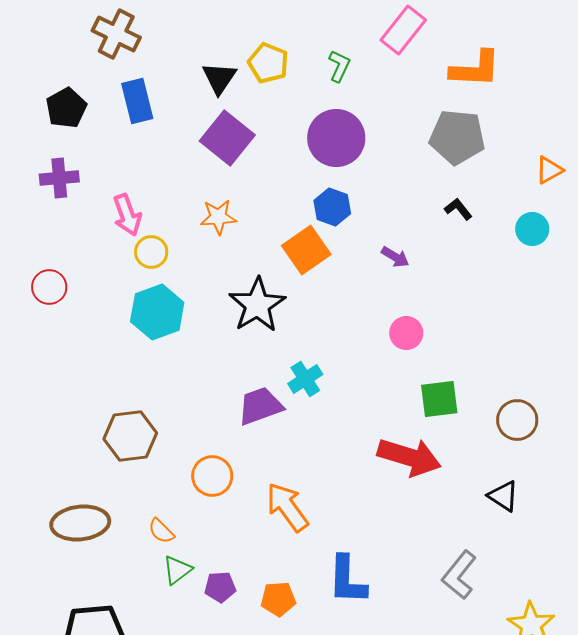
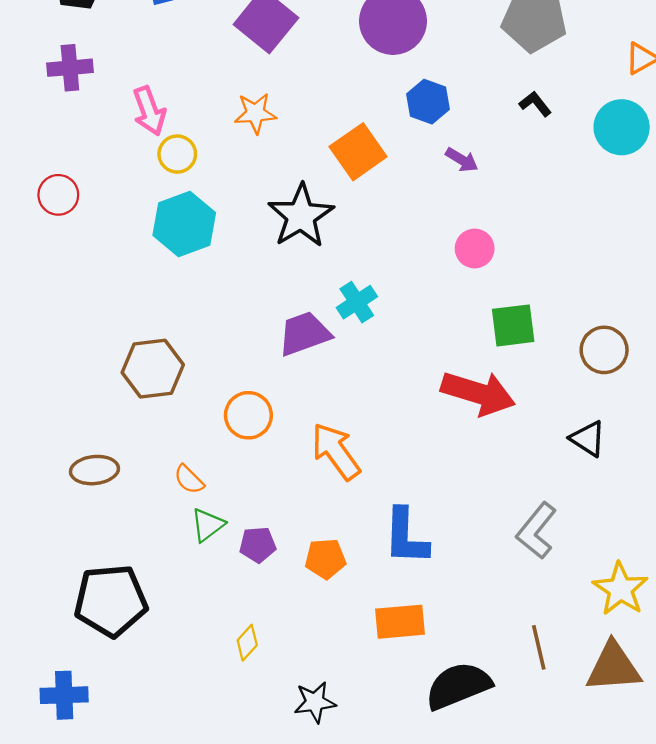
blue hexagon: (332, 207) -> (428, 102), moved
cyan circle: (532, 229) -> (622, 127), size x1.4
brown ellipse: (80, 523) -> (94, 470), size x0.7

